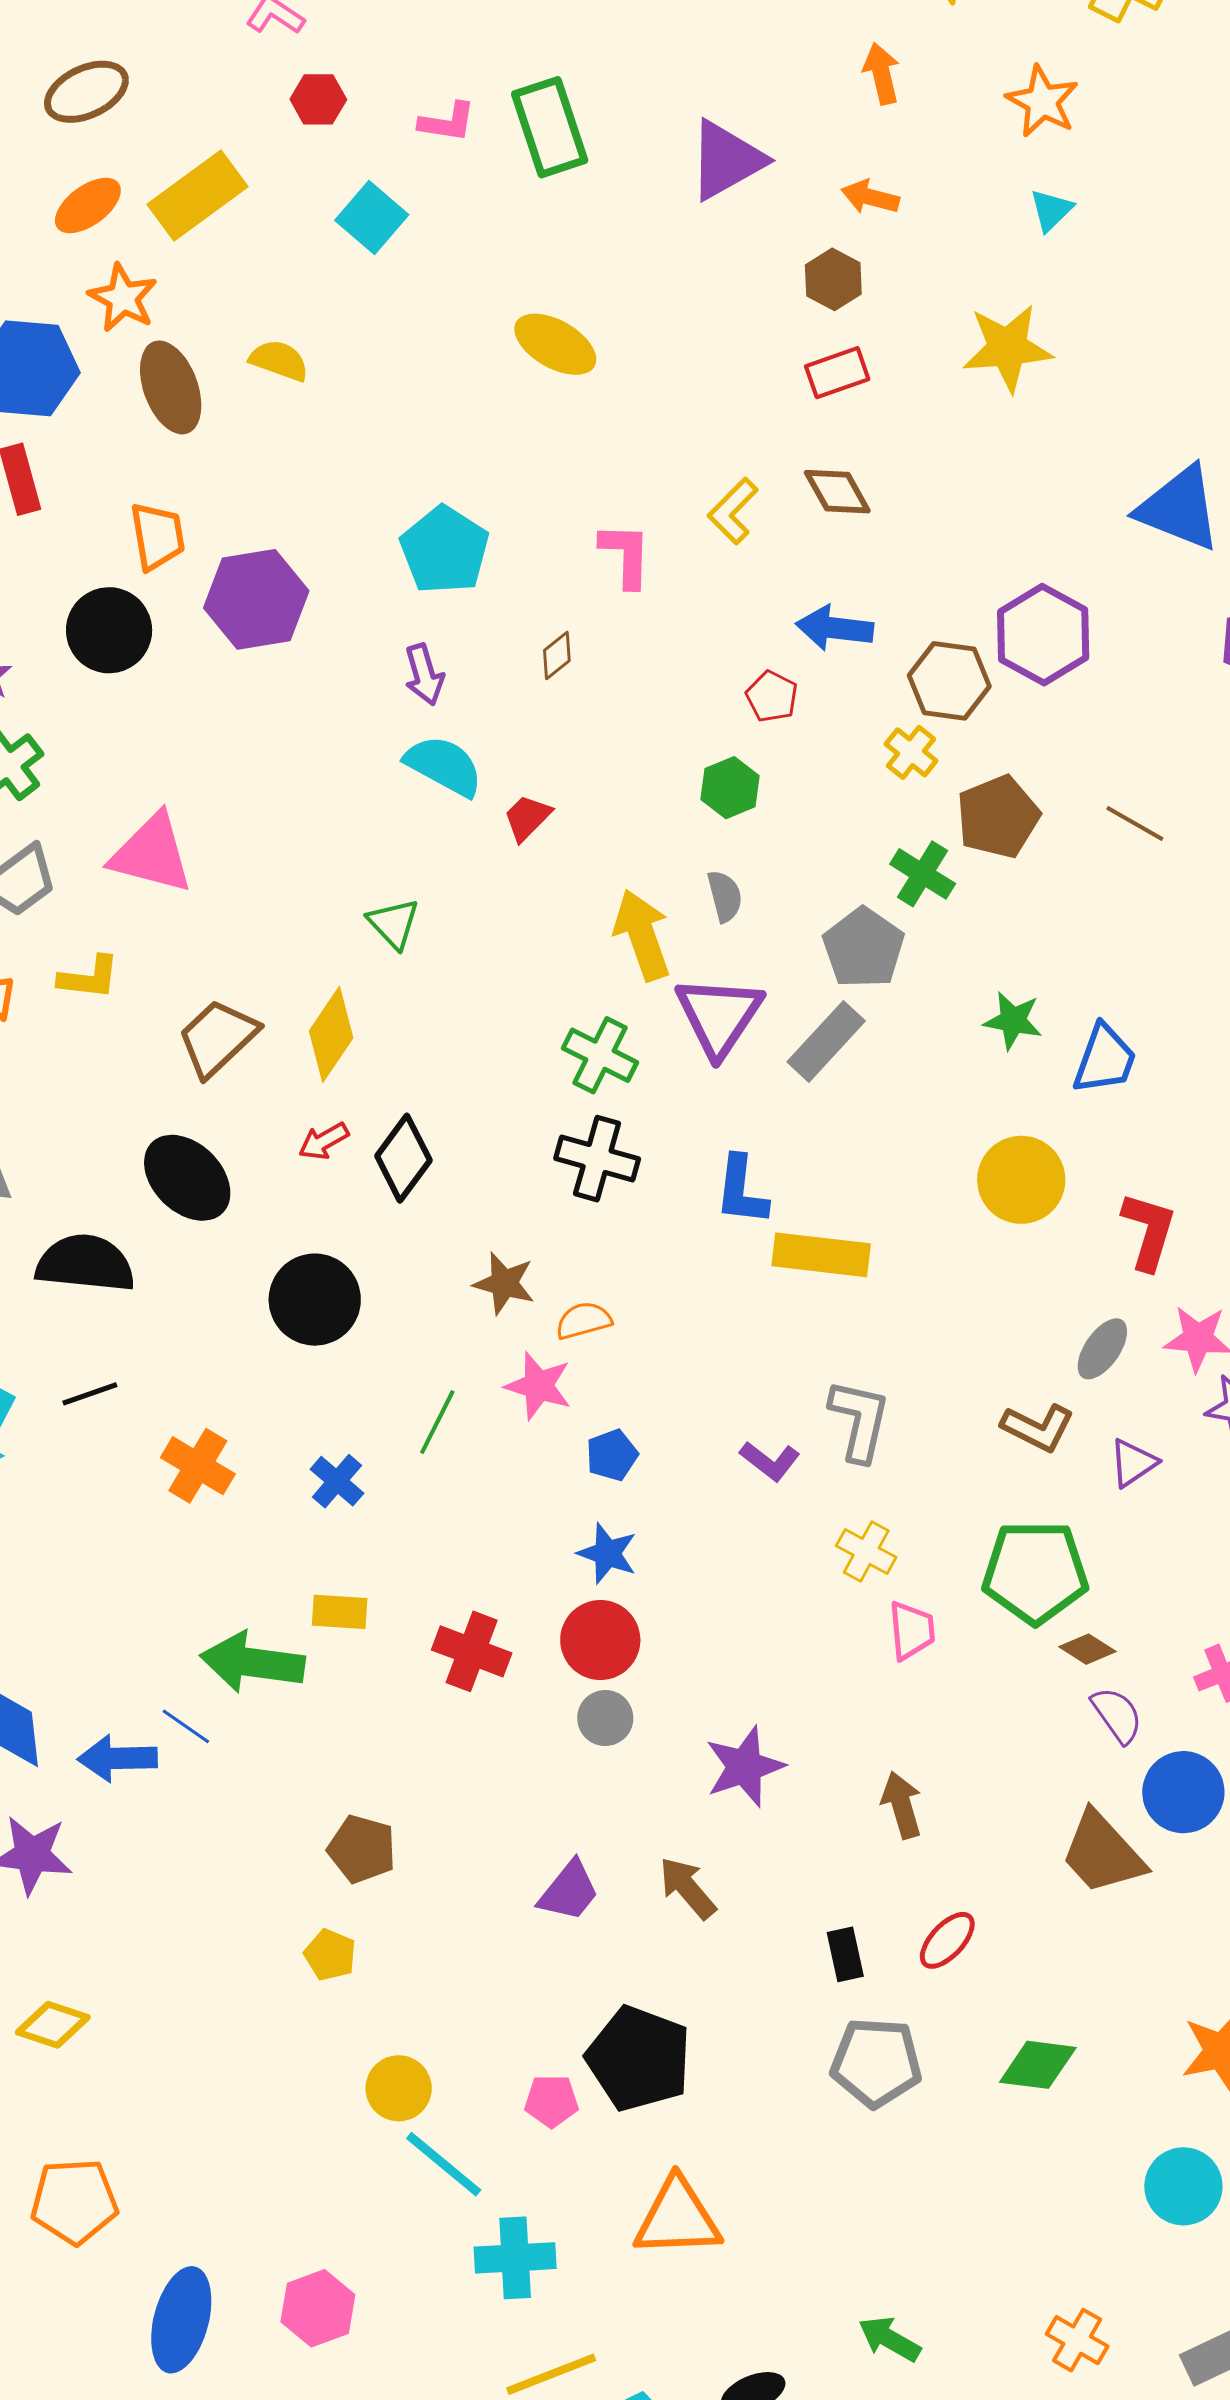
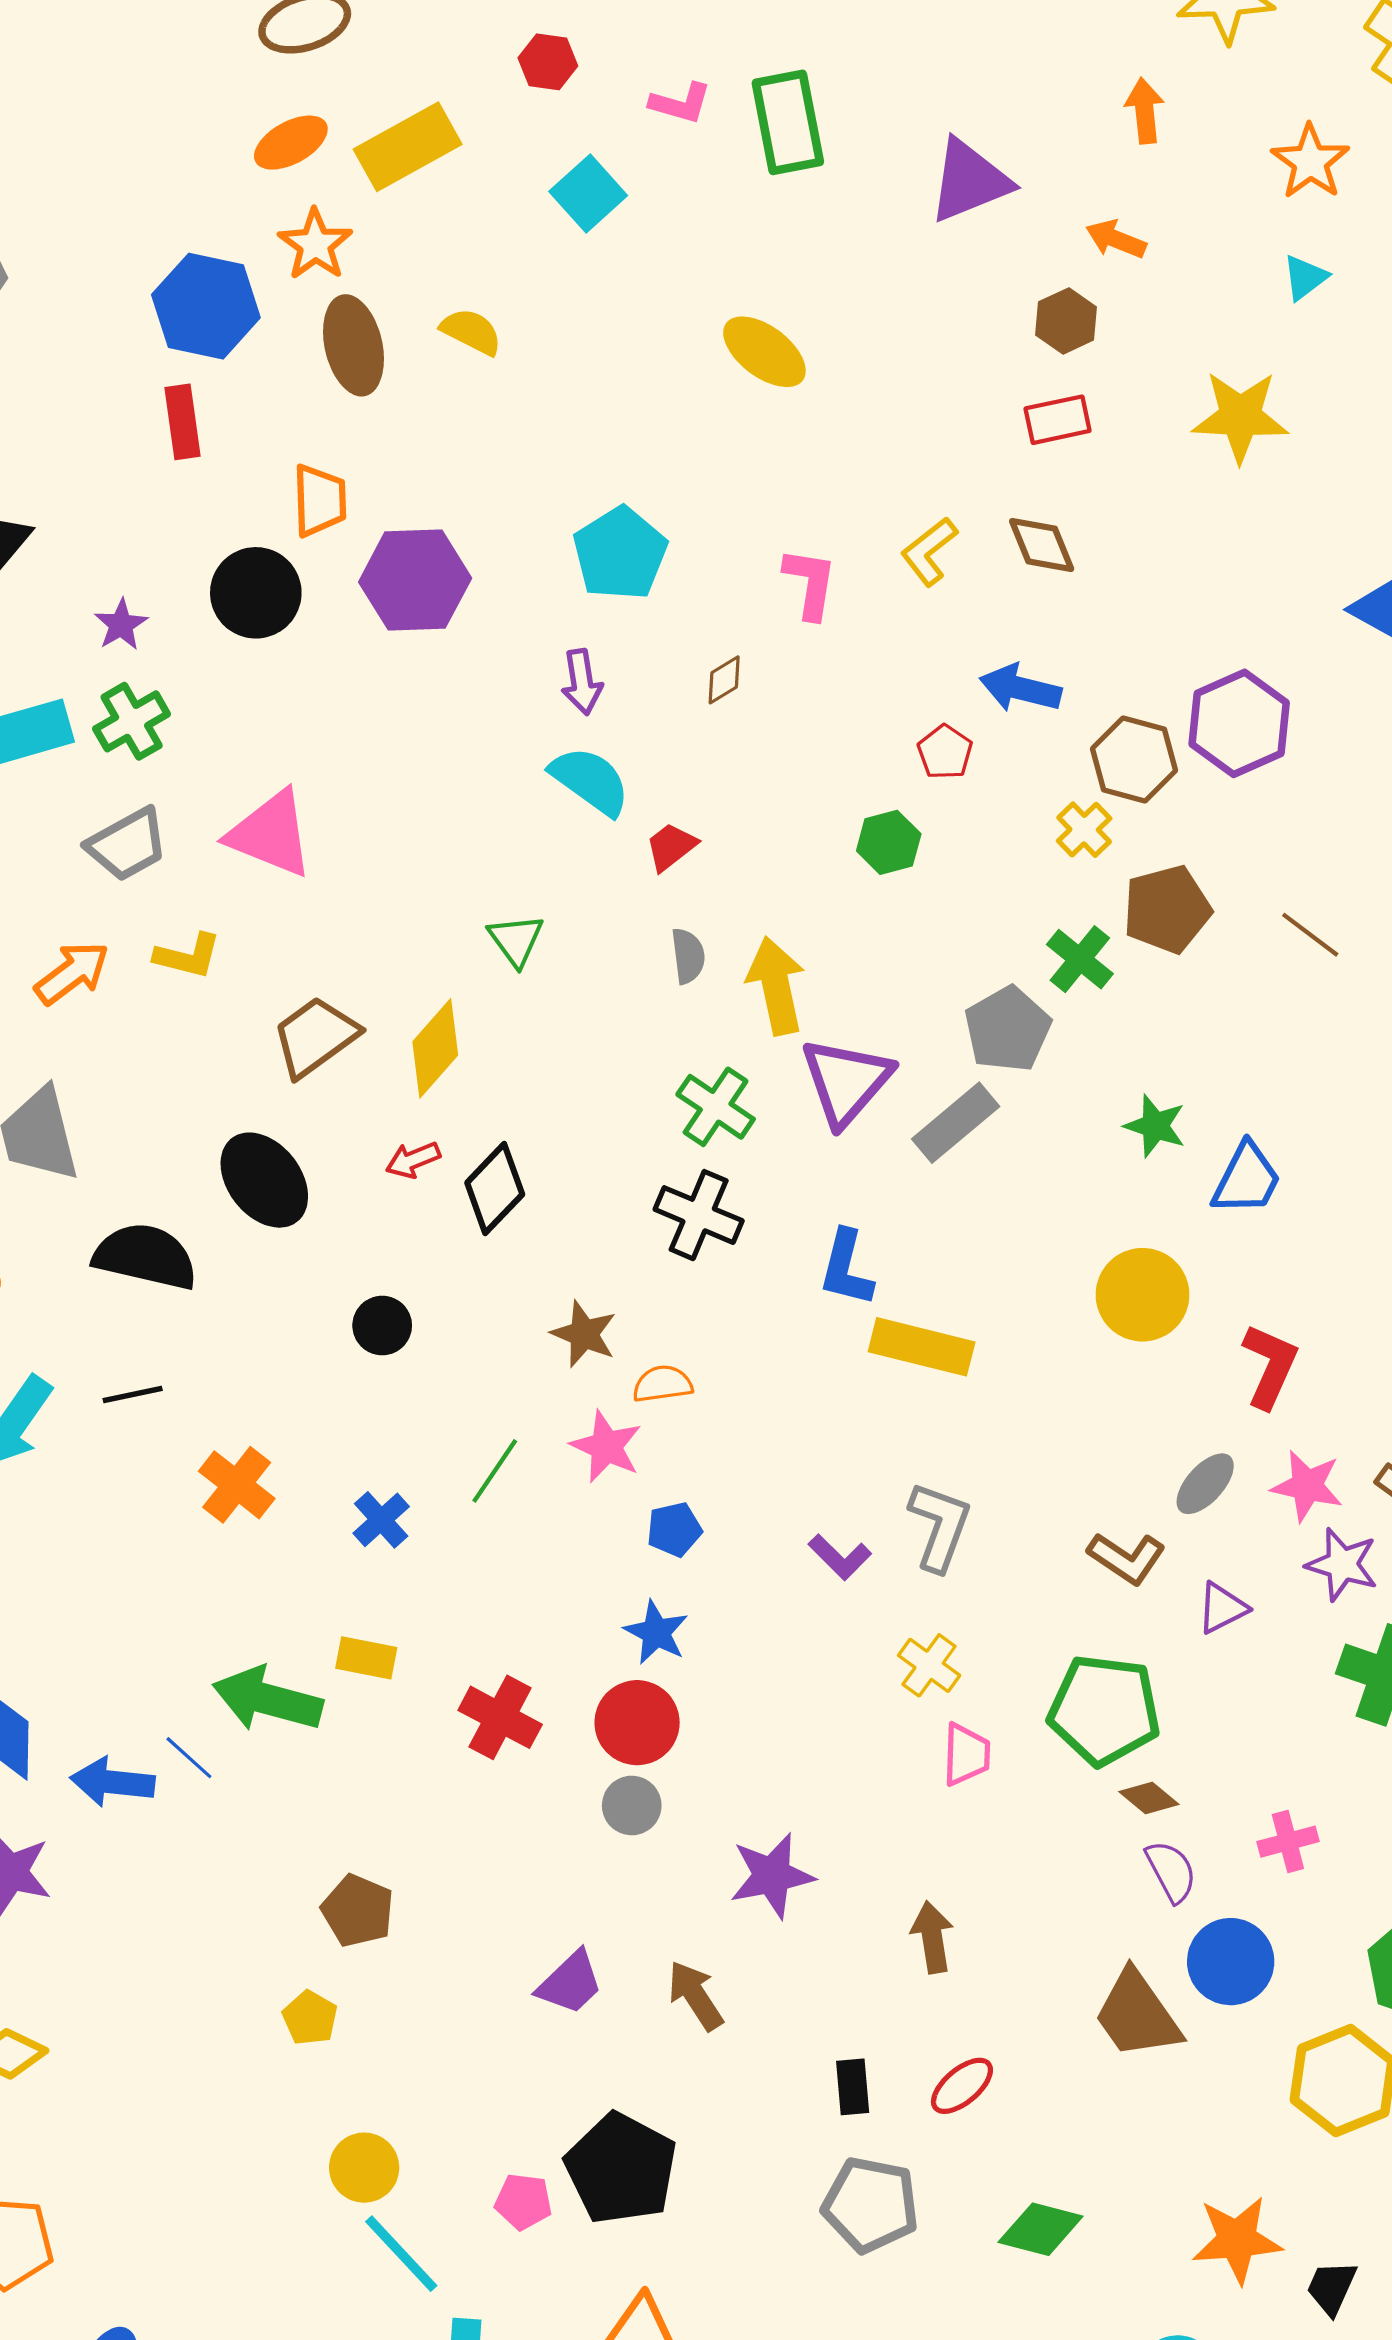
gray semicircle: (725, 896) -> (688, 956), moved
black circle: (315, 1300) -> (382, 1326), size x0.6

